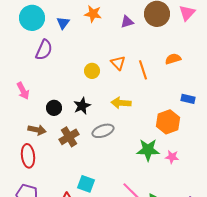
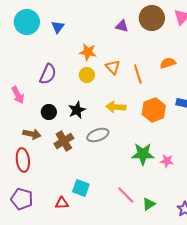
orange star: (93, 14) -> (88, 52), moved
purple triangle: (127, 22) -> (122, 26), turned 32
purple semicircle: (44, 50) -> (48, 74), moved
orange hexagon: (168, 122) -> (154, 110), moved

